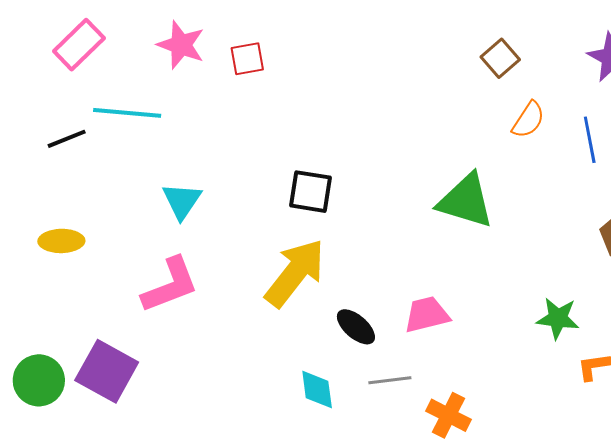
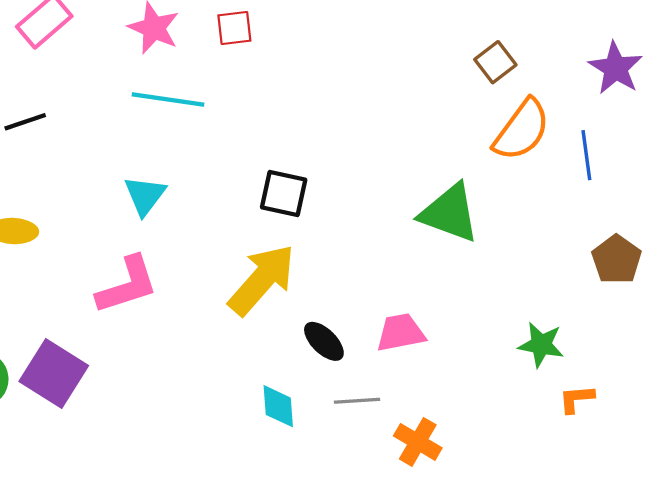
red square: (247, 59) -> (234, 28), moved
cyan line: (127, 113) -> (168, 100), moved
orange semicircle: (528, 120) -> (522, 130), size x1.6

